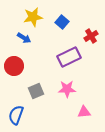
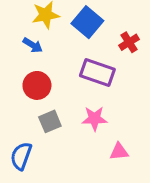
blue square: (62, 22) -> (87, 22), size x1.5
purple rectangle: (69, 57) -> (97, 73), turned 45
red circle: (14, 66) -> (37, 85), moved

